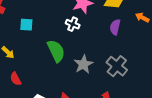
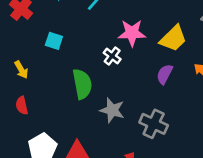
gray star: (84, 64) -> (112, 110), turned 30
gray cross: (117, 66) -> (154, 124), turned -30

